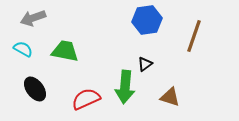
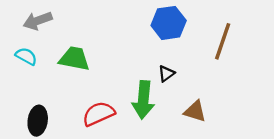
black ellipse: (35, 89) -> (38, 121), moved, turned 45

